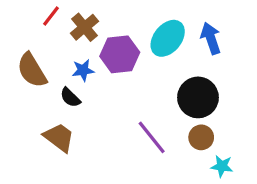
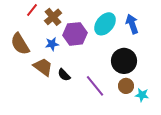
black semicircle: (70, 97) -> (64, 75), moved
brown trapezoid: (59, 137) -> (43, 67), moved
cyan star: (222, 166) -> (142, 95), moved

